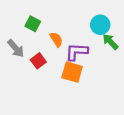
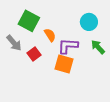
green square: (33, 24) -> (29, 21), size x1.5
green arrow: (110, 42) -> (98, 47), moved

